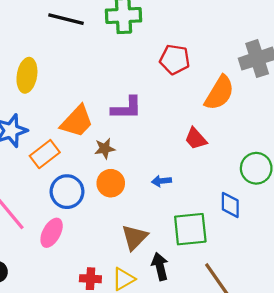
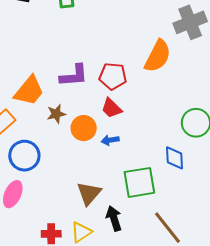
red pentagon: (175, 59) -> (113, 76), moved
red trapezoid: (196, 139) -> (111, 108), moved
orange circle: (111, 183) -> (84, 128), moved

